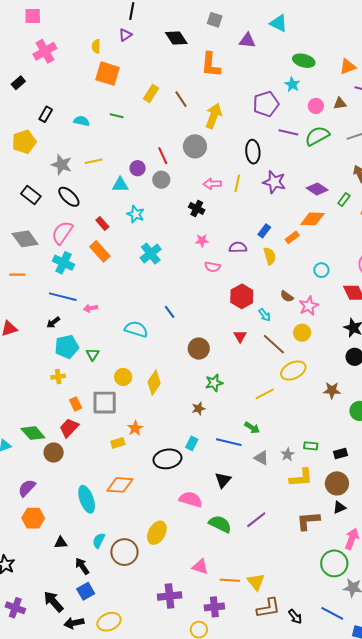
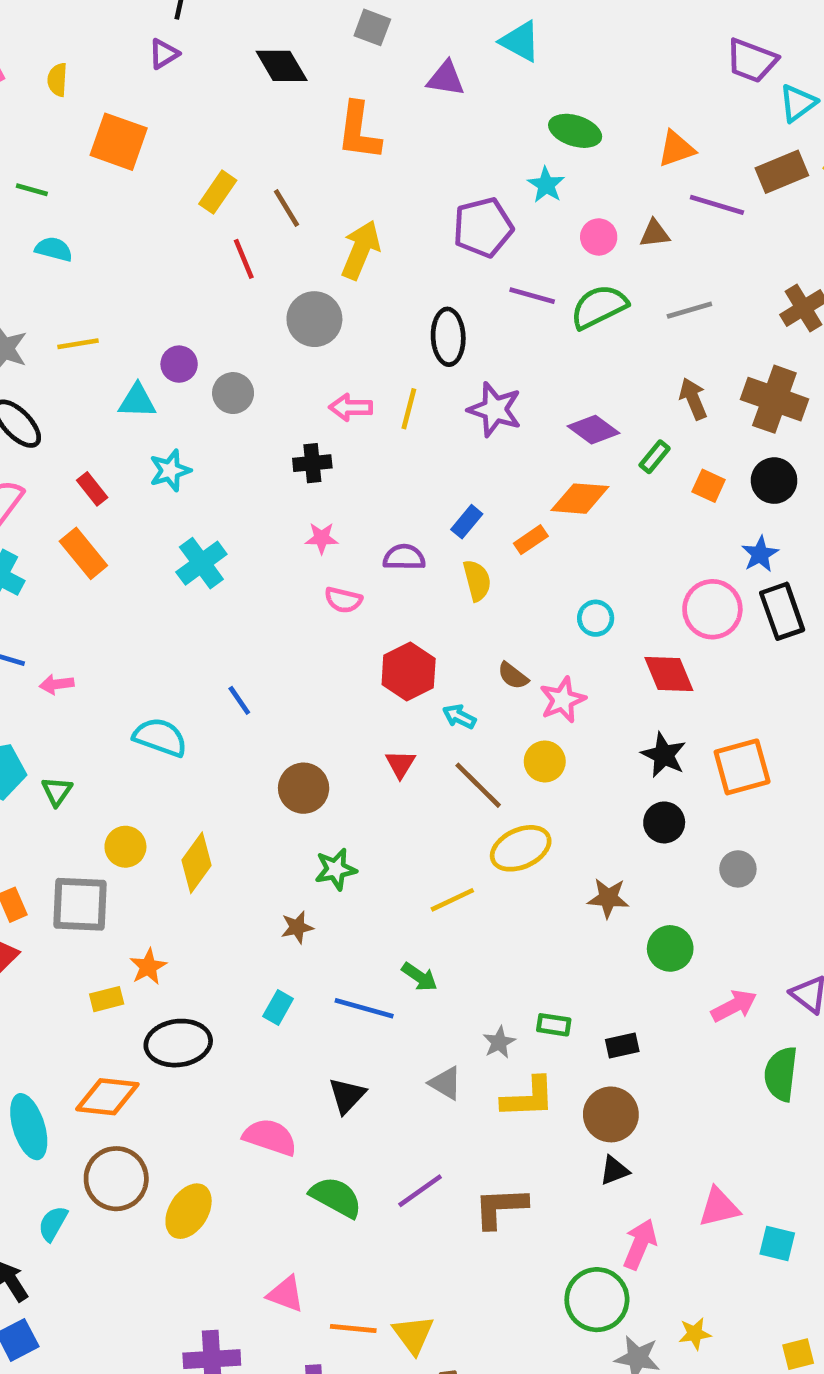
yellow semicircle: (96, 46) -> (57, 80), moved
green line: (117, 116) -> (32, 190), moved
red line: (163, 156) -> (244, 259), moved
black cross: (197, 208) -> (312, 463), turned -35
cyan star: (136, 214) -> (170, 470), turned 30
cyan arrow: (264, 315) -> (459, 717), turned 152
gray triangle: (261, 458) -> (445, 1083), moved
black ellipse: (167, 459) -> (178, 1043), moved
brown L-shape: (308, 521) -> (500, 1207), moved
brown circle: (124, 552) -> (116, 1179), moved

